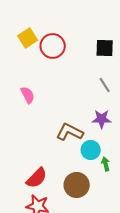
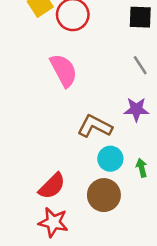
pink semicircle: (28, 95) -> (64, 70), moved, size x1.5
cyan circle: (91, 150) -> (110, 159), moved

